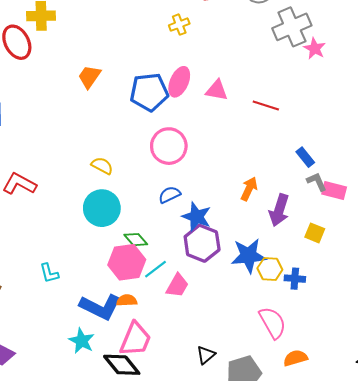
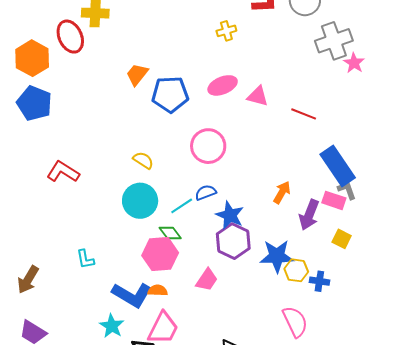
pink ellipse: (179, 82) -> (223, 85), turned 40
blue pentagon: (149, 92) -> (170, 94), moved
blue rectangle: (305, 157) -> (338, 166), size x2.0
pink rectangle: (334, 190) -> (334, 200), moved
cyan line: (155, 269) -> (182, 206), moved

